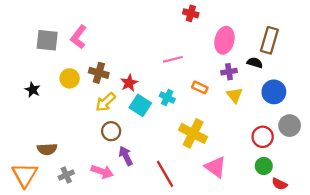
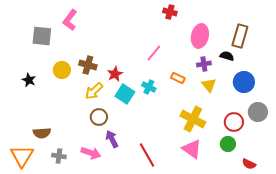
pink L-shape: (79, 37) -> (70, 20), moved
pink line: (173, 59) -> (154, 53), turned -36
yellow cross: (193, 133) -> (193, 119), moved
green circle: (264, 166) -> (228, 144), moved
gray cross: (66, 175) -> (59, 156), turned 32

